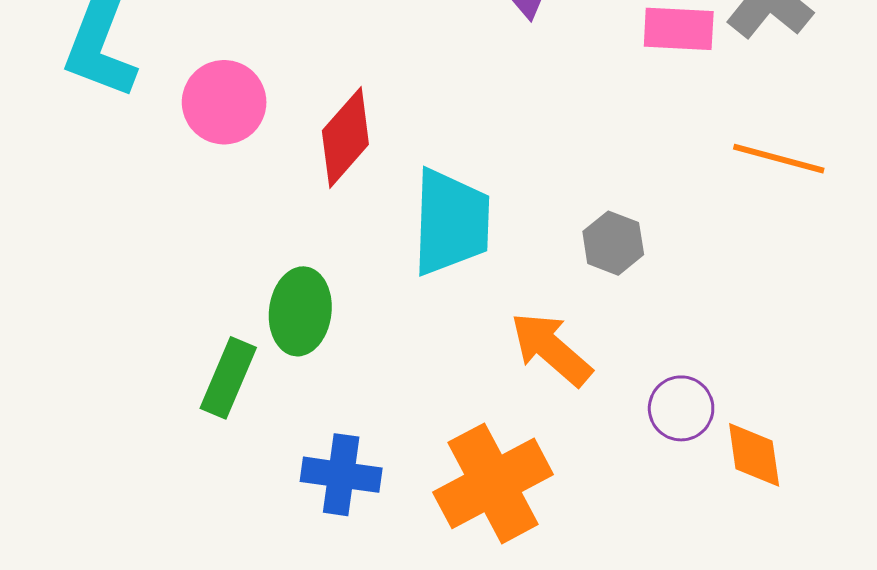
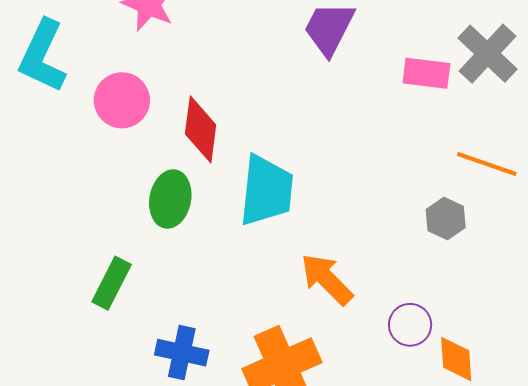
red diamond: (345, 137) -> (201, 129), turned -38
gray hexagon: (613, 243) -> (446, 219), moved
green ellipse: (300, 311) -> (170, 199), moved

